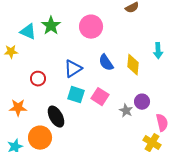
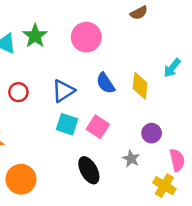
cyan arrow: (158, 51) -> (172, 68), turned 42
red circle: (38, 79) -> (18, 92), moved
gray star: (126, 111) -> (131, 159), moved
black ellipse: (56, 117) -> (89, 170), moved

